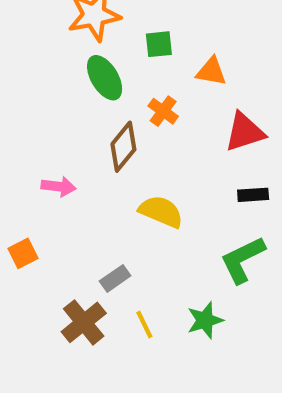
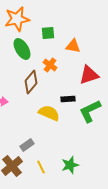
black rectangle: (253, 195) -> (68, 99), moved
green L-shape: (243, 260) -> (90, 111), moved

